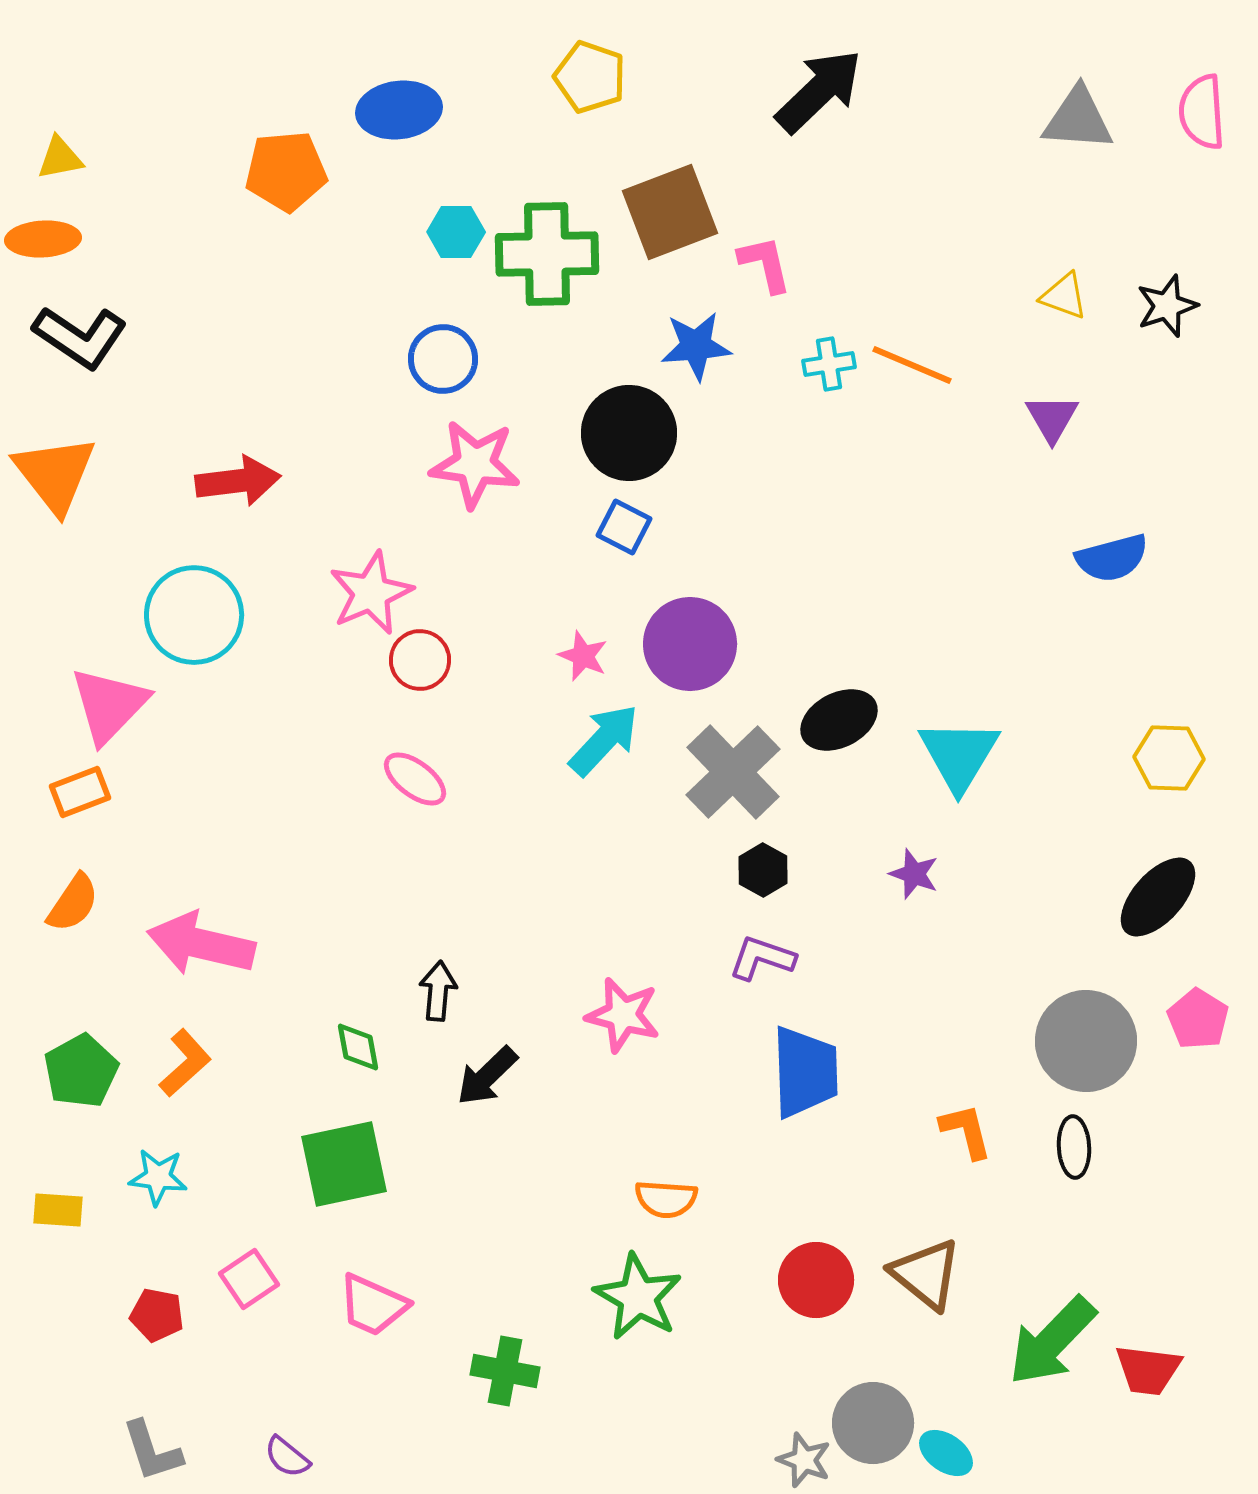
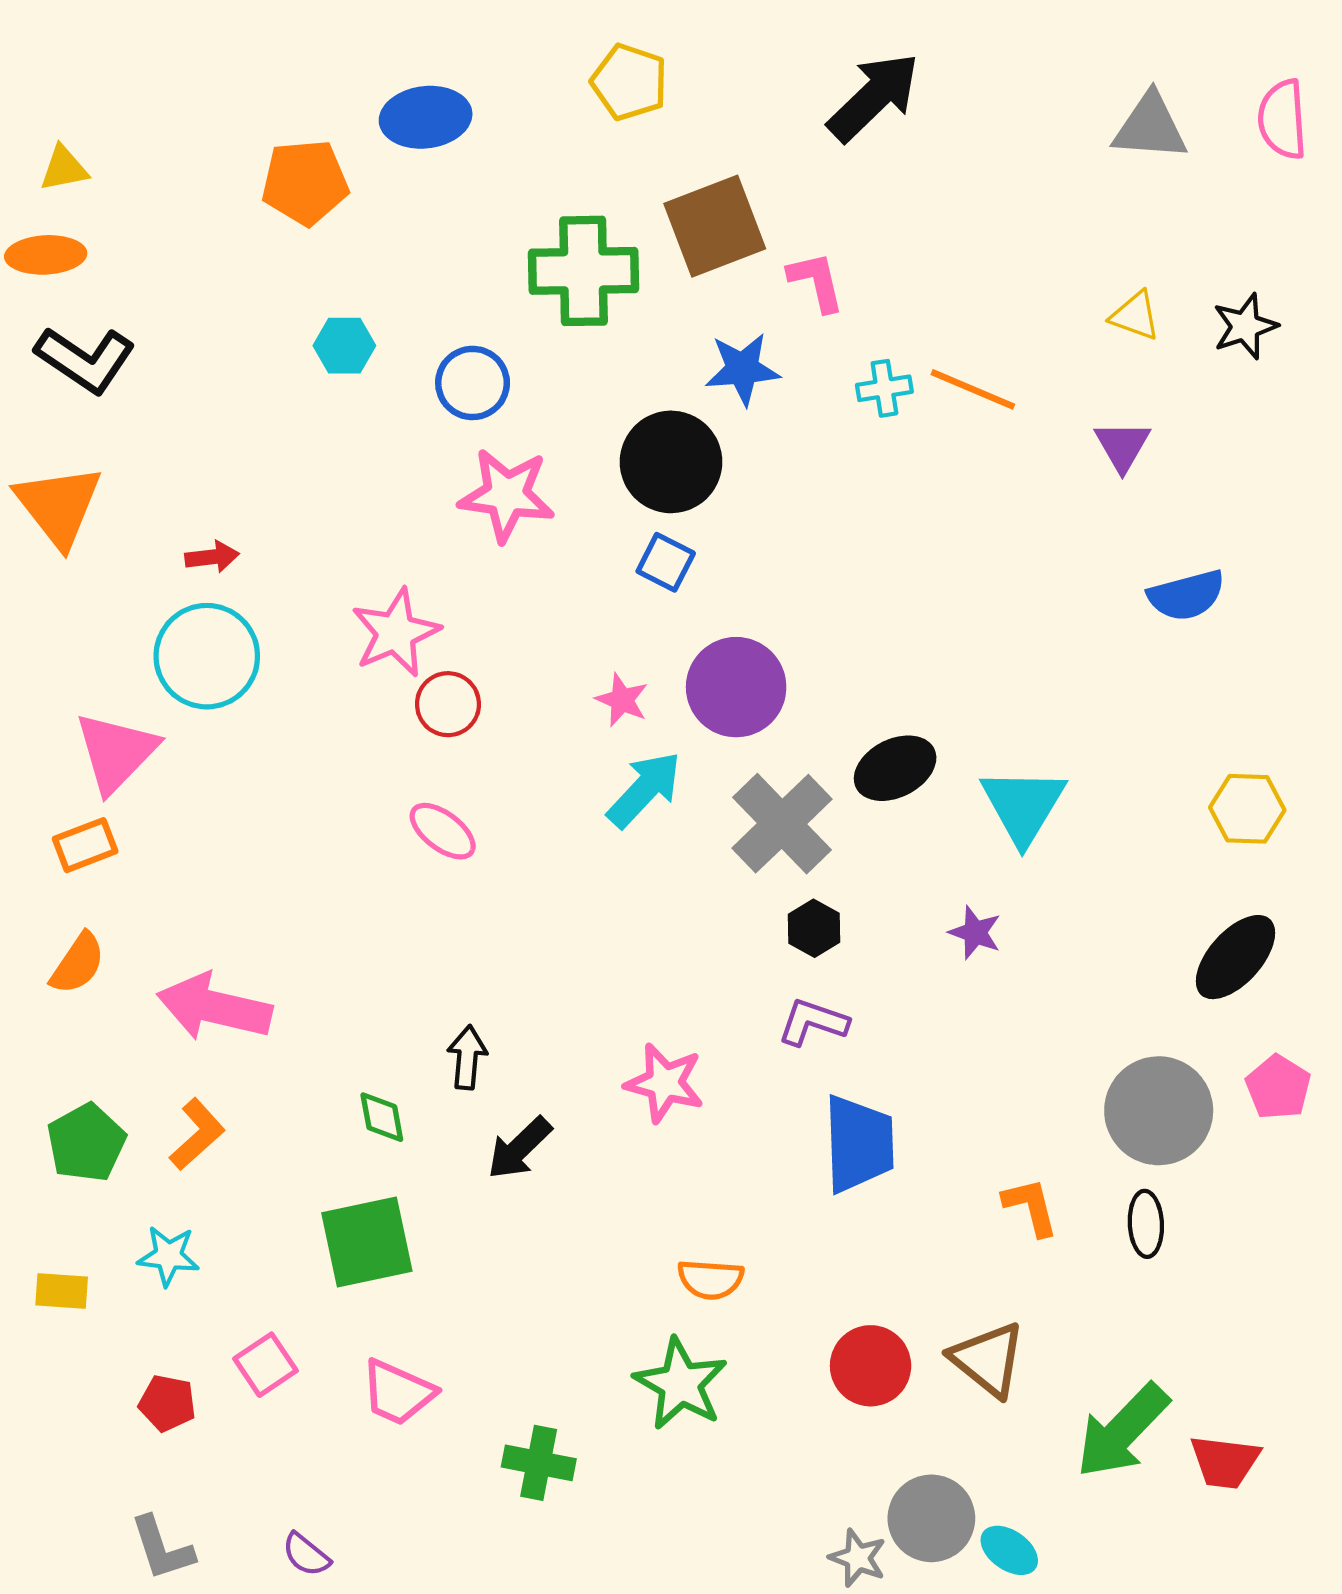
cyan hexagon: (456, 232) -> (344, 346), moved
red arrow: (238, 481) -> (212, 557), moved, size x0.6

